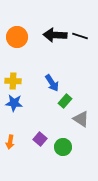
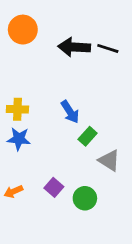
orange circle: (17, 37) -> (23, 30), moved
orange arrow: (10, 142) -> (13, 192), turned 56

